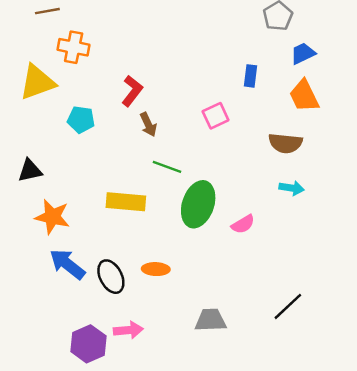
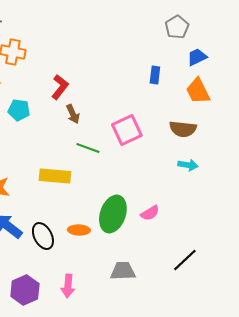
pink square: (216, 116) -> (127, 130), moved, size x1.4
green ellipse: (198, 204) -> (113, 214), moved
pink semicircle: (243, 224) -> (150, 213), moved
pink arrow: (128, 330) -> (68, 286), moved, turned 100

